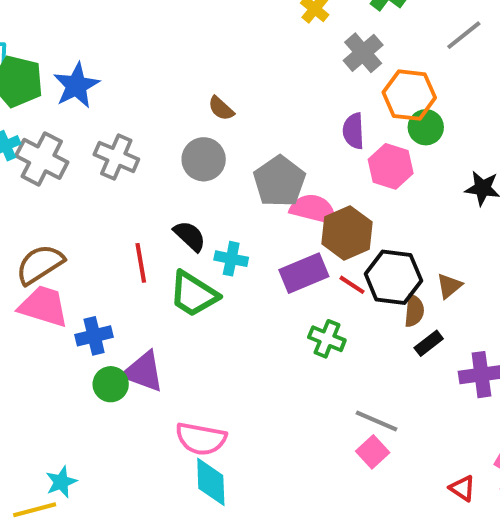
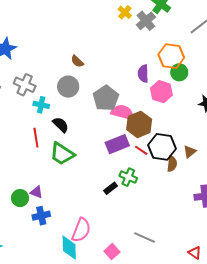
gray cross: (363, 53) -> (146, 21), moved
cyan cross: (231, 259) -> (41, 105), moved
blue cross: (94, 336) -> (41, 216), moved
black rectangle: (429, 343) -> (110, 188), moved
purple triangle: (143, 372) -> (36, 192), size x0.6
gray line: (377, 421) -> (145, 238), moved
pink semicircle: (201, 439) -> (81, 230), moved, turned -80
pink square: (373, 452) -> (112, 252), moved

